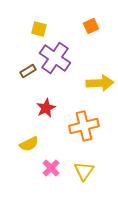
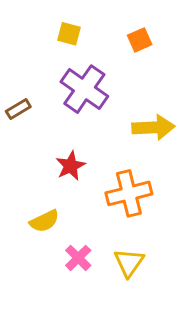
yellow square: (39, 29) -> (69, 34), moved
brown rectangle: (28, 71) -> (18, 109), moved

